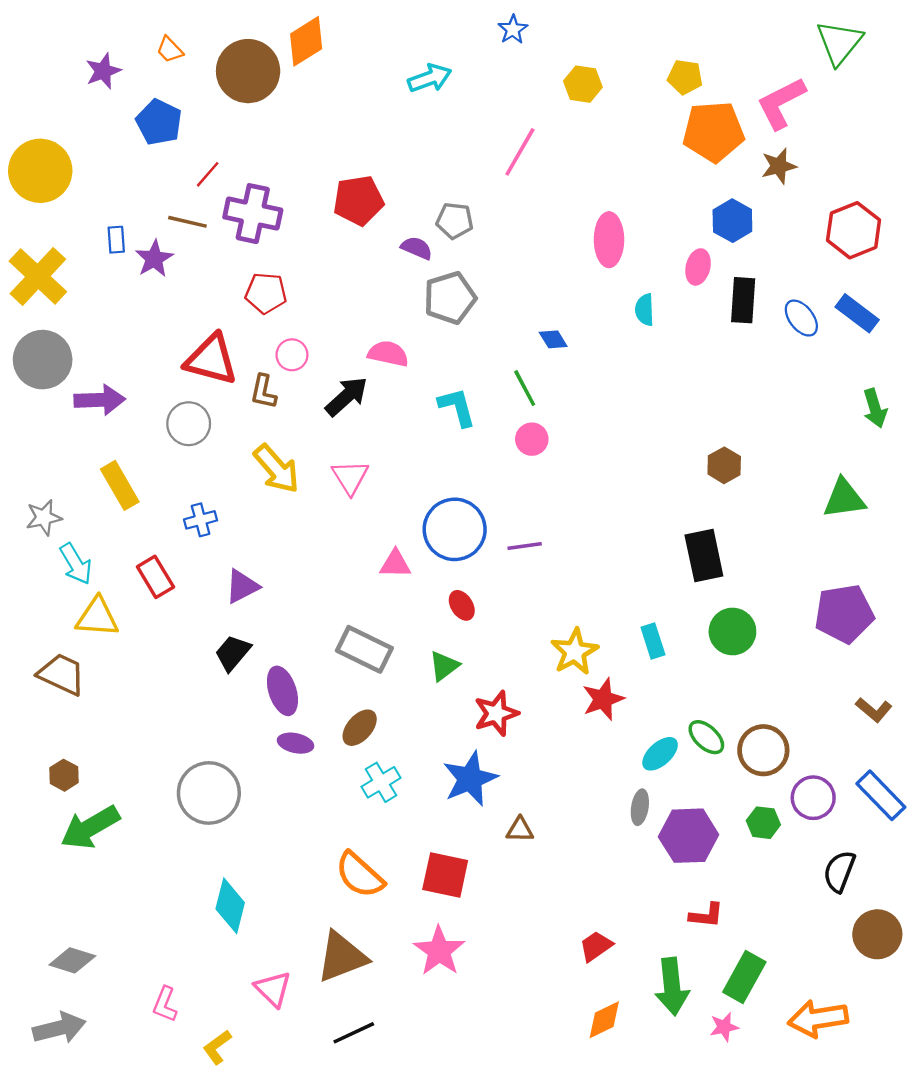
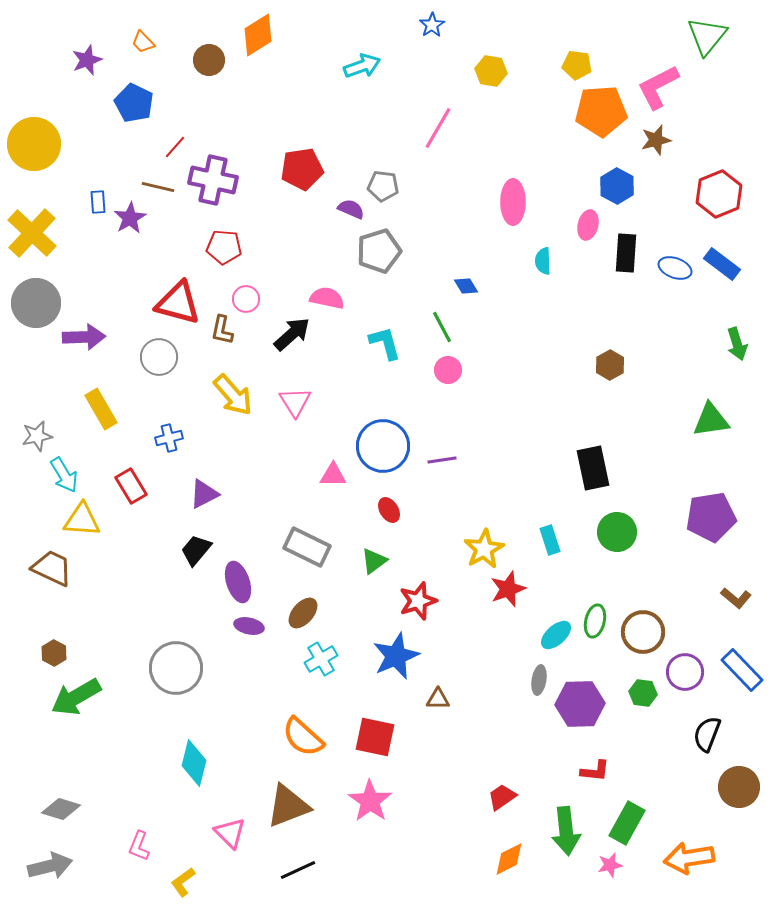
brown circle: (248, 71) -> (209, 60), size x0.6
blue ellipse: (801, 318) -> (675, 268), turned -32
brown hexagon: (724, 465) -> (610, 365), moved
green ellipse: (706, 737) -> (595, 621), turned 60

